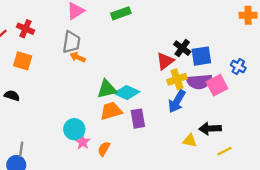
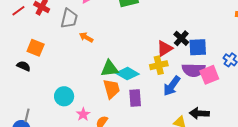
gray trapezoid: (71, 42) -> (69, 18), moved
orange square: (23, 61) -> (36, 48), moved
yellow cross: (177, 79) -> (159, 65), moved
orange trapezoid: (111, 111) -> (112, 89), turned 85
cyan circle: (74, 129) -> (64, 96), moved

